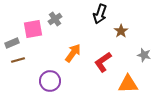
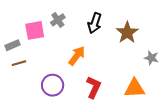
black arrow: (100, 14) -> (95, 23), moved
brown star: (121, 31) -> (127, 33), size x1.5
red L-shape: (103, 62) -> (94, 87), moved, turned 150

